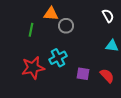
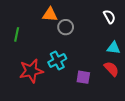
green line: (31, 30) -> (17, 34), moved
red semicircle: (107, 76) -> (111, 69), moved

